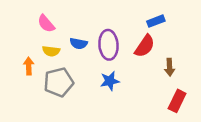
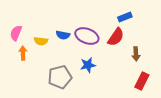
pink semicircle: (46, 24) -> (16, 33), moved, turned 63
purple ellipse: (108, 45) -> (87, 36), turned -65
gray pentagon: (59, 82) -> (60, 77), moved

